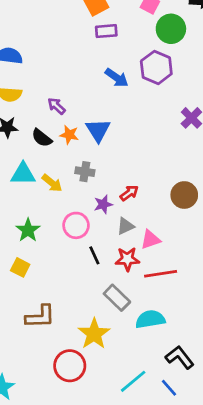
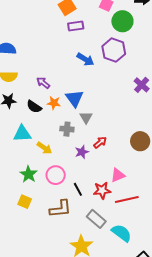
yellow arrow: (52, 183) -> (44, 148), moved
pink circle: (76, 225) -> (56, 175), moved
gray triangle: (126, 226) -> (86, 117), moved, turned -32
brown L-shape: (40, 317) -> (60, 209), moved
cyan semicircle: (150, 319) -> (121, 233), turned 50

